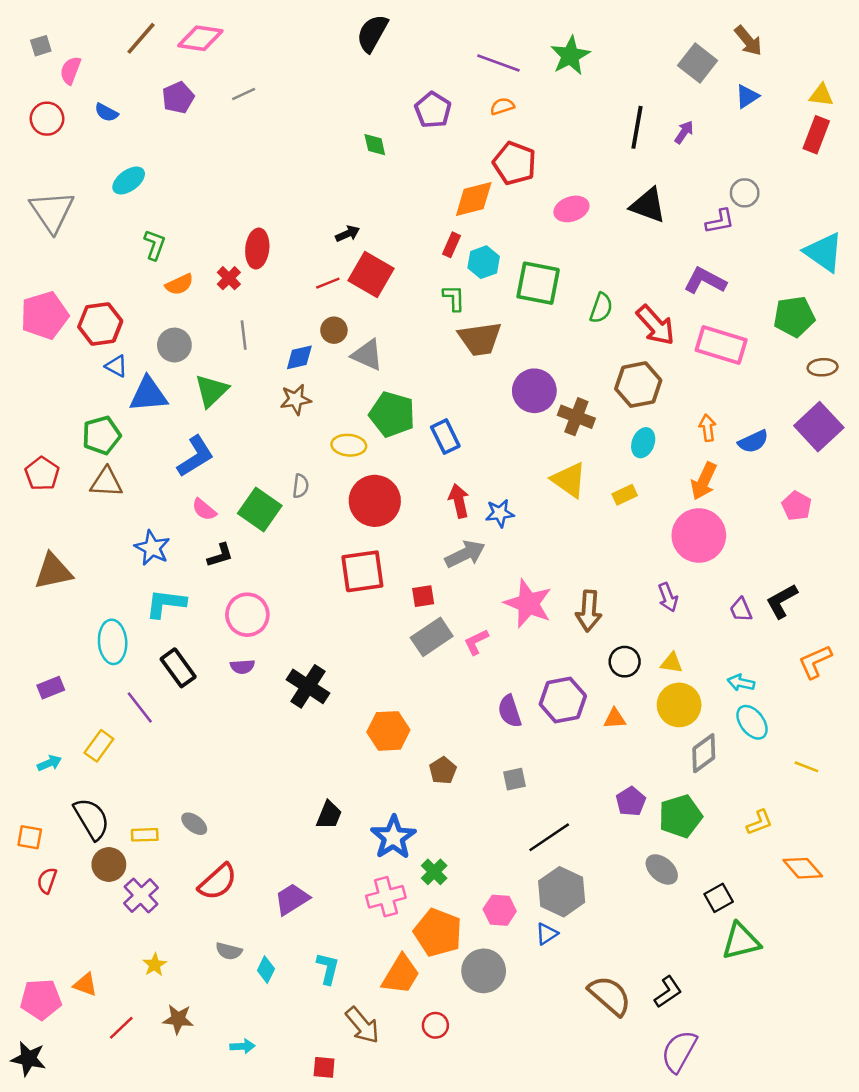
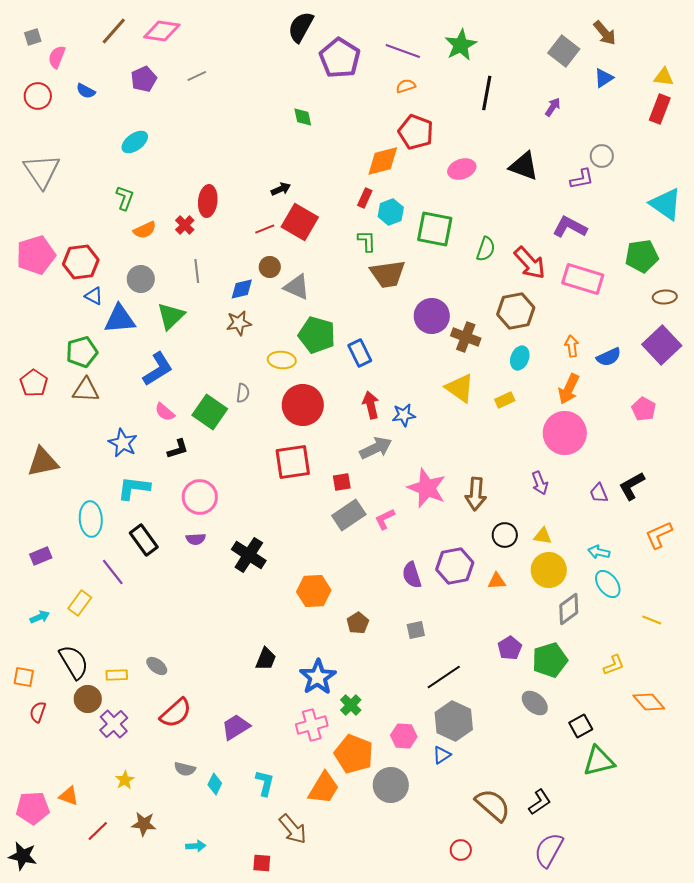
purple pentagon: (433, 110) -> (340, 58), moved, size x1.4
black line: (637, 127) -> (487, 93), moved
cyan ellipse: (129, 180) -> (135, 142), moved
red circle: (435, 1025) -> (461, 850), moved

